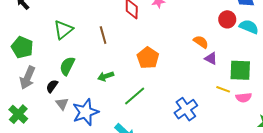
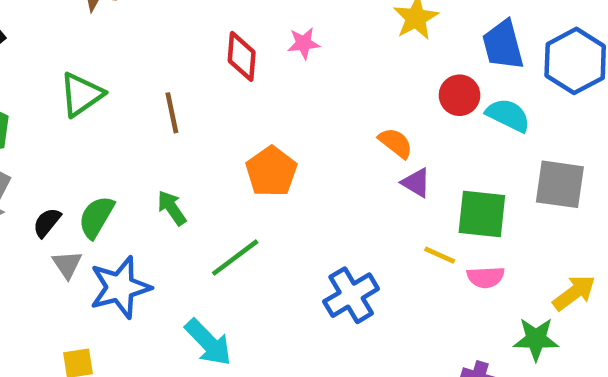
green semicircle: (67, 66) -> (96, 217), moved
green arrow: (106, 76) -> (172, 208), turned 70

